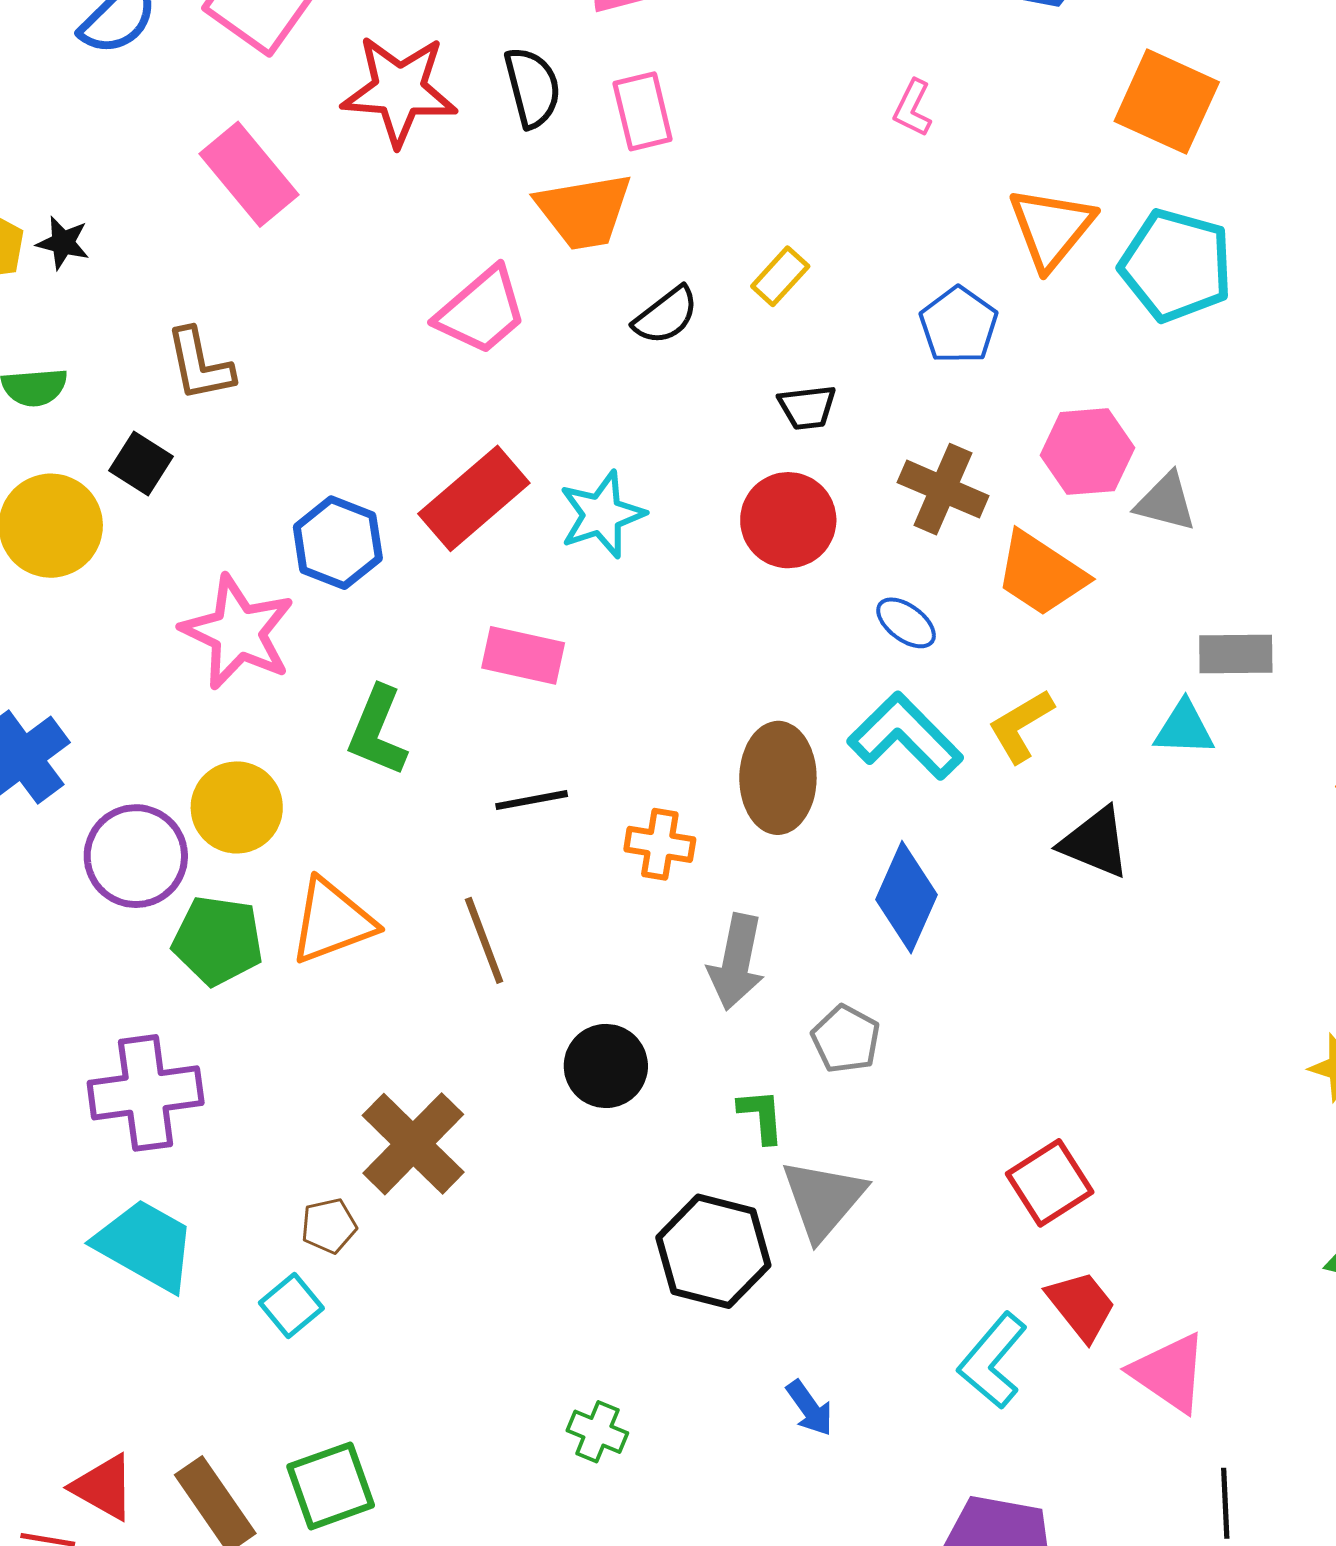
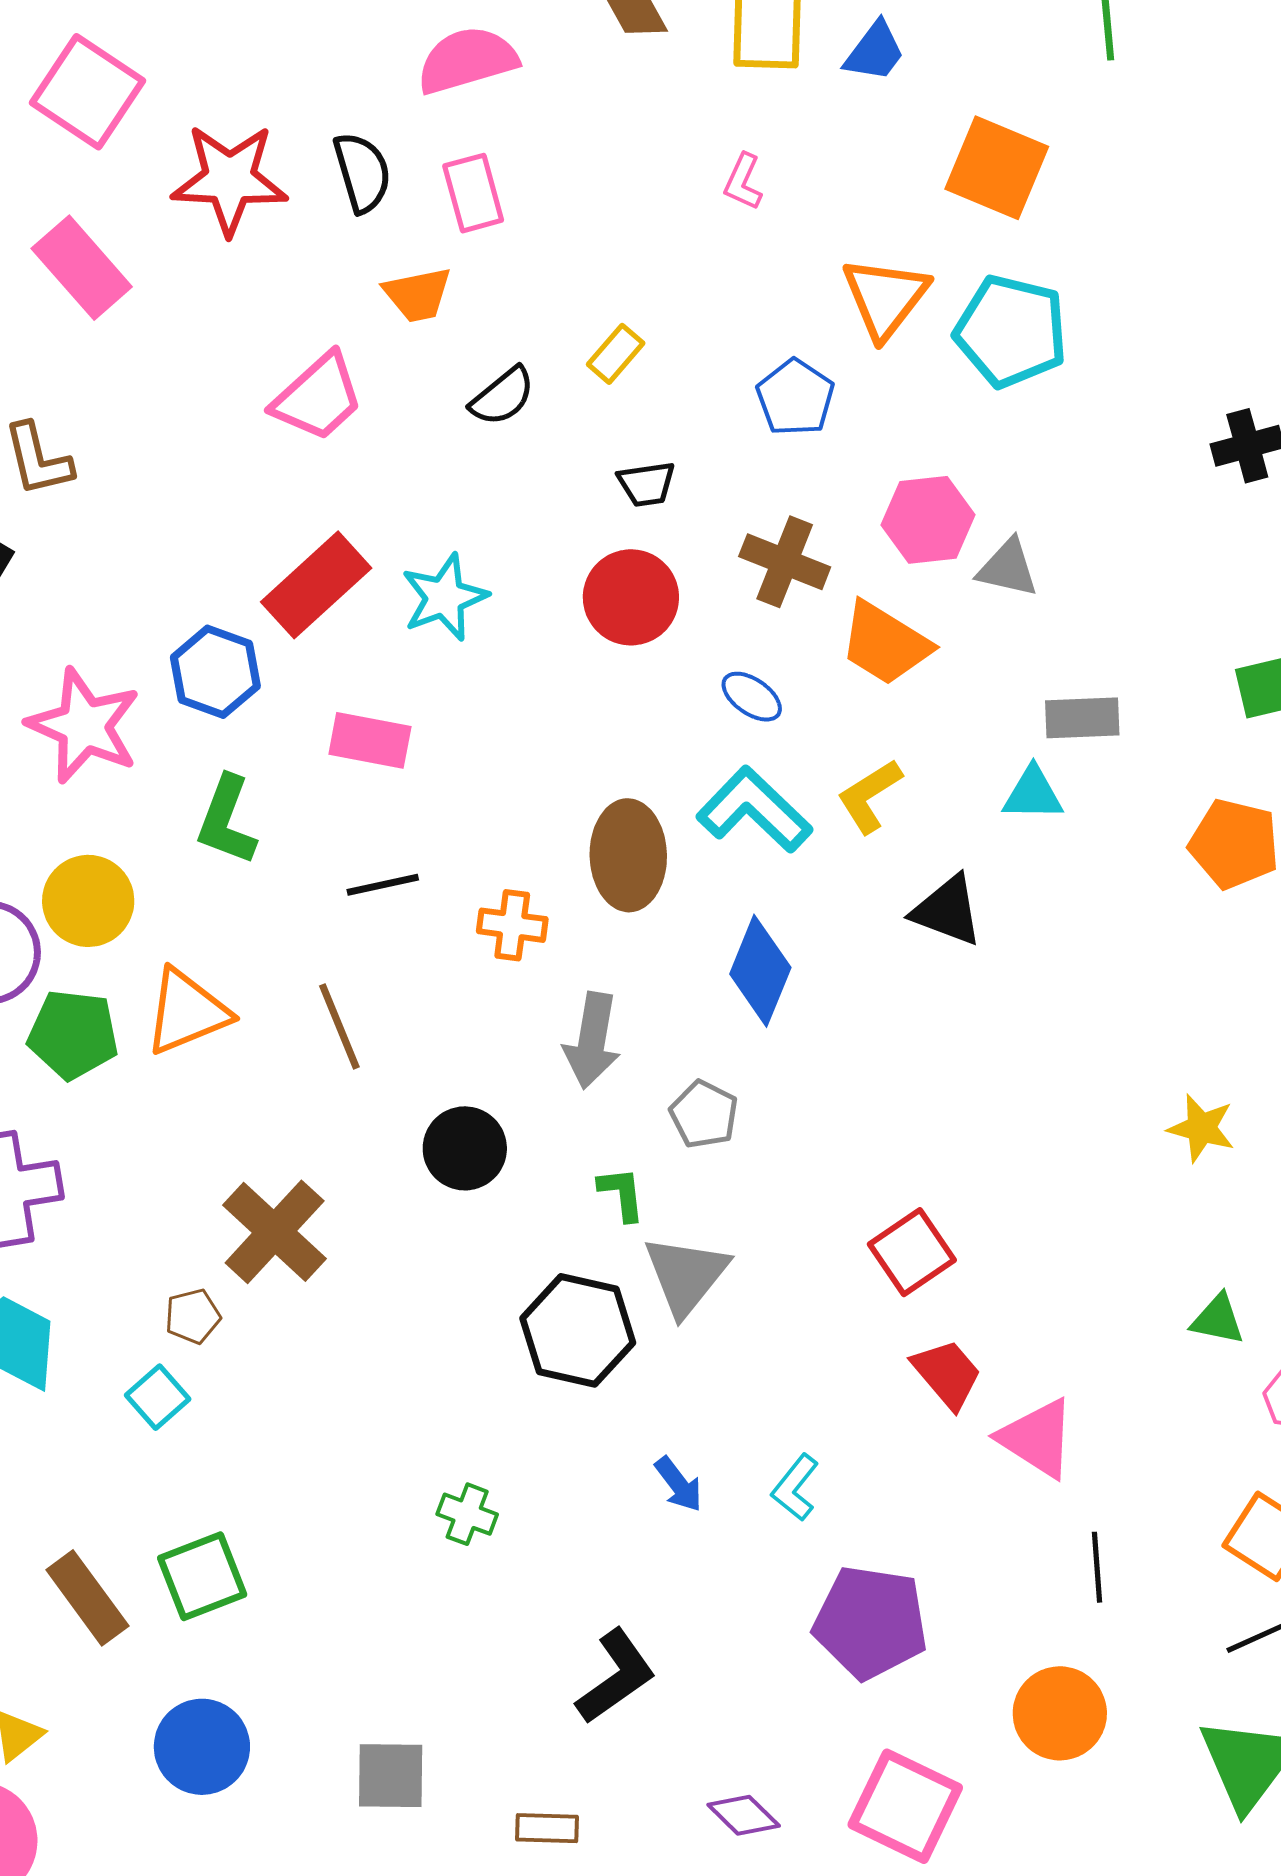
orange trapezoid: (584, 211) -> (418, 295), size x0.7
blue hexagon: (338, 543) -> (215, 672), moved
cyan L-shape: (993, 1361) -> (795, 1488), moved, size x0.7

